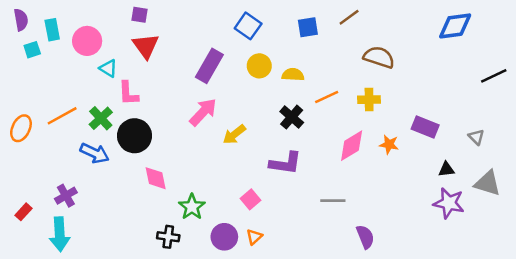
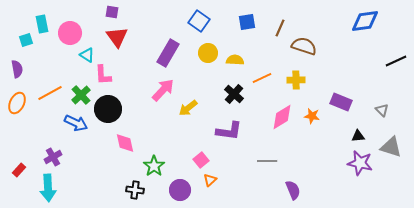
brown line: (349, 17) -> (280, 28), moved, turned -30
purple semicircle: (21, 20) -> (17, 69), moved
orange triangle: (254, 237) -> (210, 180), moved

